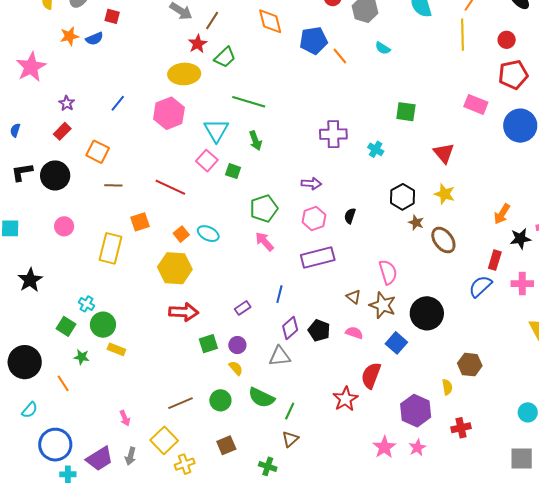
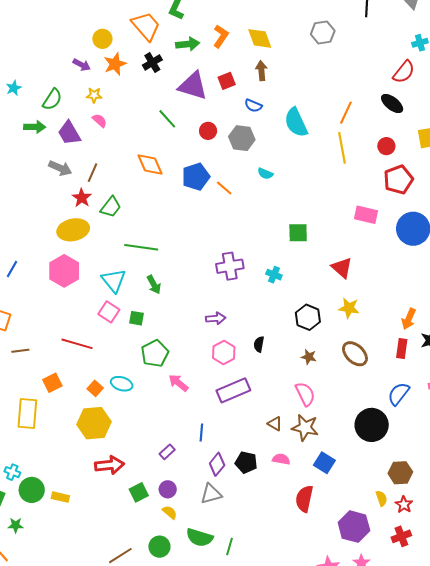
green pentagon: (264, 208) -> (155, 353), moved
brown star: (416, 223) -> (309, 357), moved
red rectangle: (495, 260) -> (402, 349), moved
black circle: (427, 313) -> (372, 425), moved
yellow rectangle: (116, 349) -> (60, 497), moved
red star: (345, 399) -> (404, 505), moved, size x0.7

